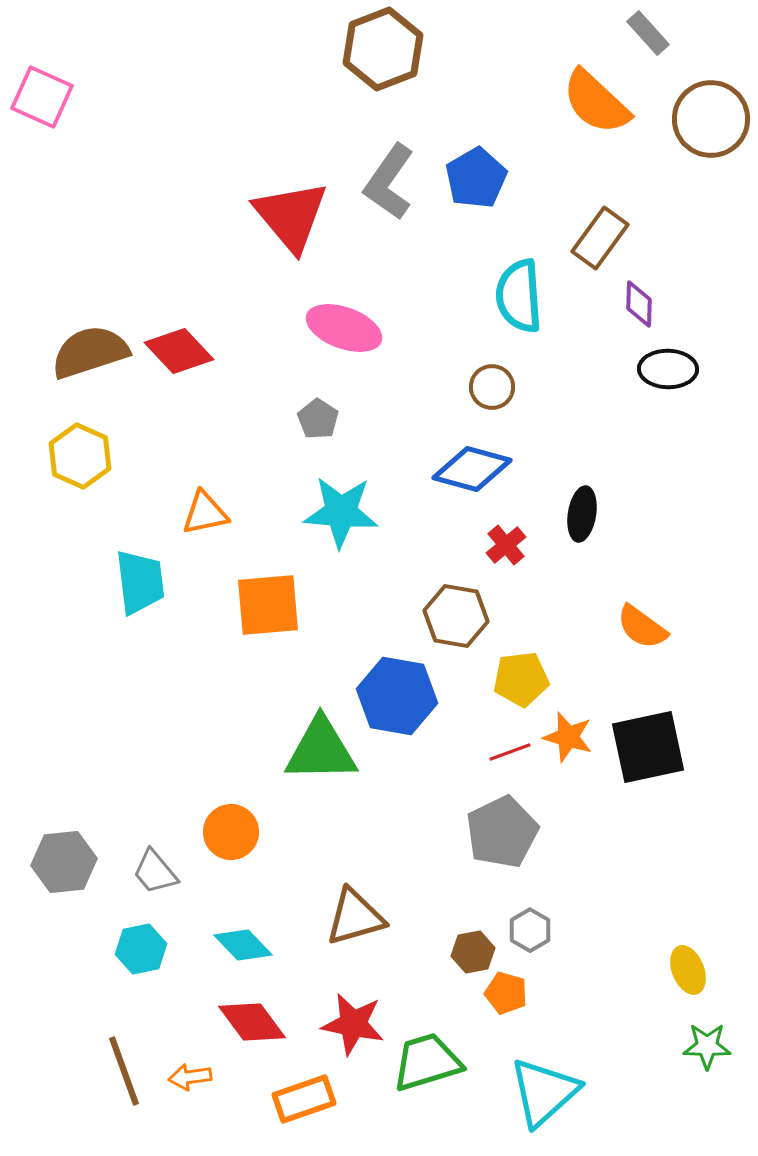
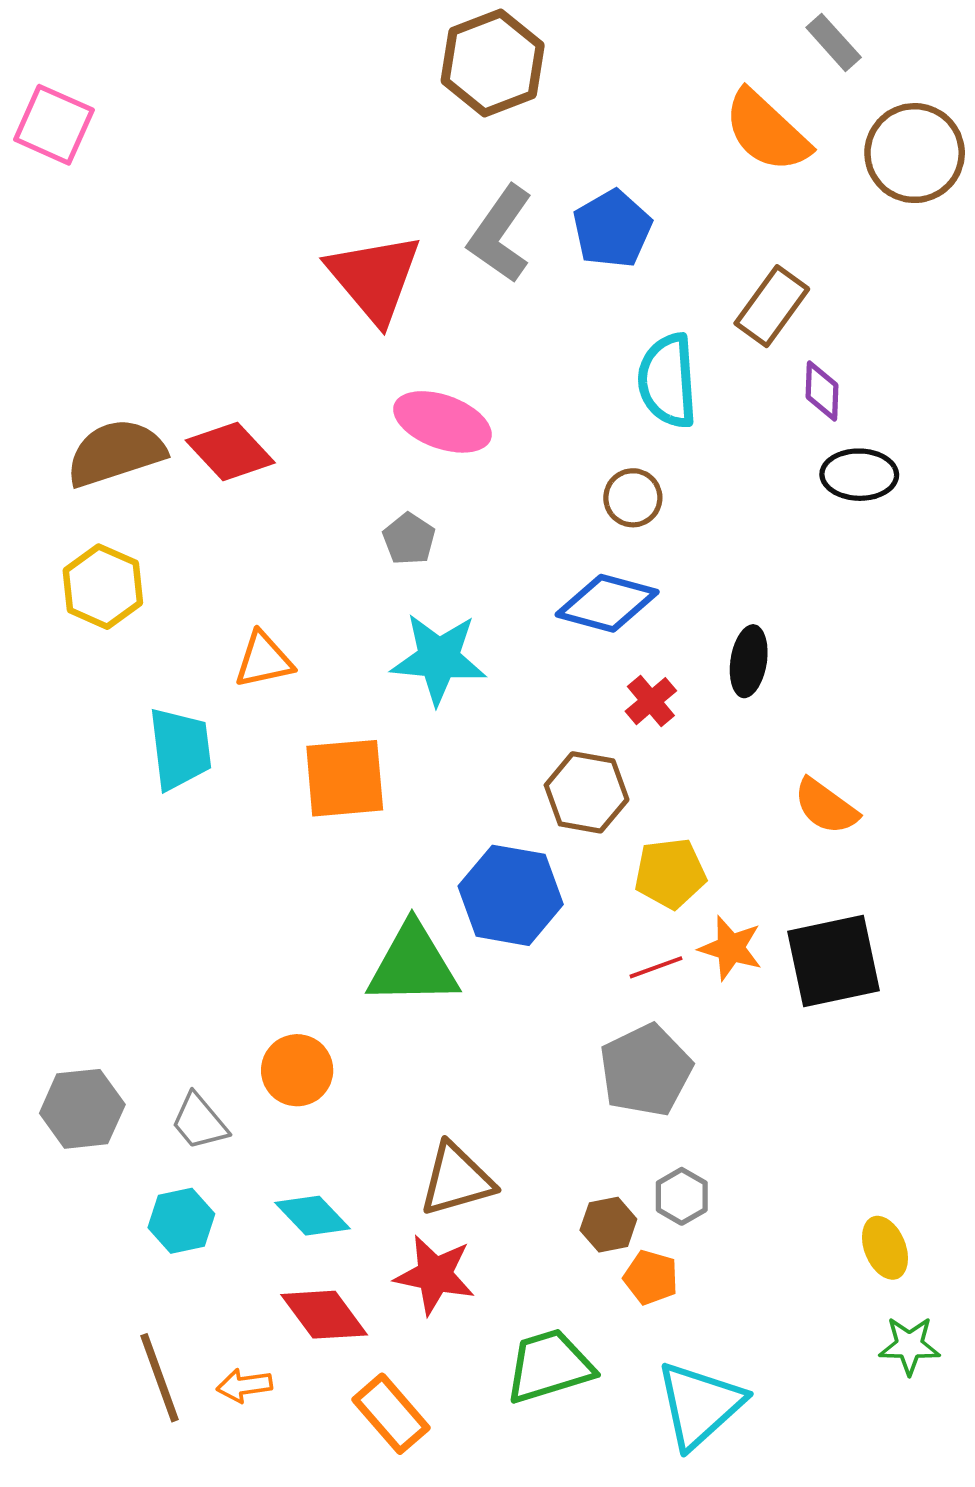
red star: (353, 1024) -> (435, 1275), moved
orange rectangle: (304, 1099) -> (391, 1414), turned 68

